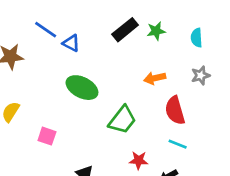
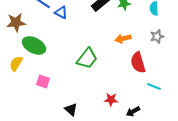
green ellipse: (82, 88) -> (34, 45), moved
green trapezoid: (122, 120) -> (87, 58), moved
cyan line: (178, 144) -> (154, 86), moved

